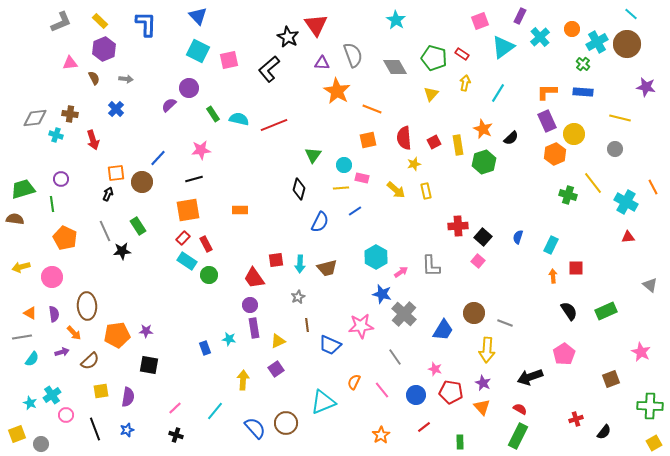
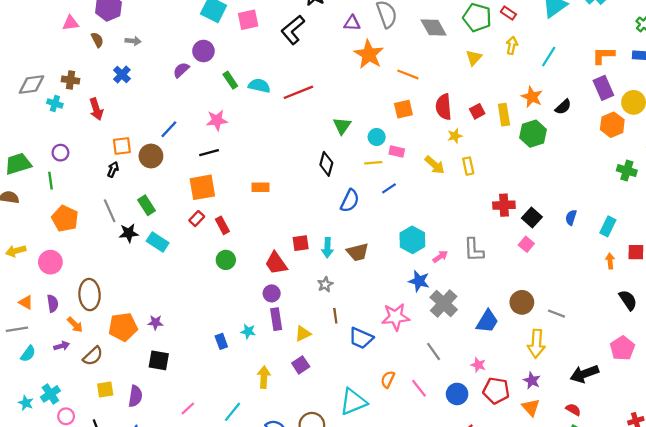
cyan rectangle: (187, 261) -> (158, 242), moved

